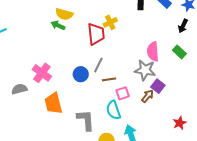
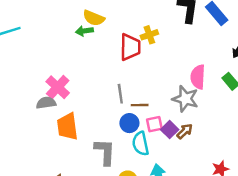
green arrow: (58, 25) -> (84, 31), turned -40
gray line: (98, 65) -> (120, 94), moved, turned -42
blue circle: (81, 74) -> (129, 123), moved
purple square: (158, 86) -> (170, 130), moved
gray semicircle: (19, 89) -> (46, 103), moved

